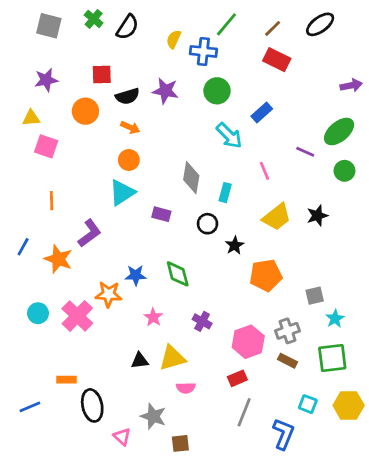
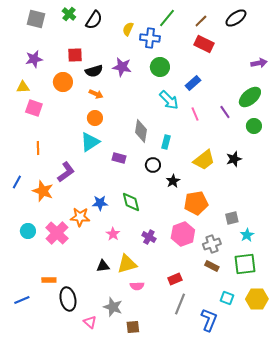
purple line: (305, 152) -> (225, 112), turned 32
pink line: (264, 171) -> (195, 114), moved
pink hexagon: (248, 342) -> (183, 234), moved

